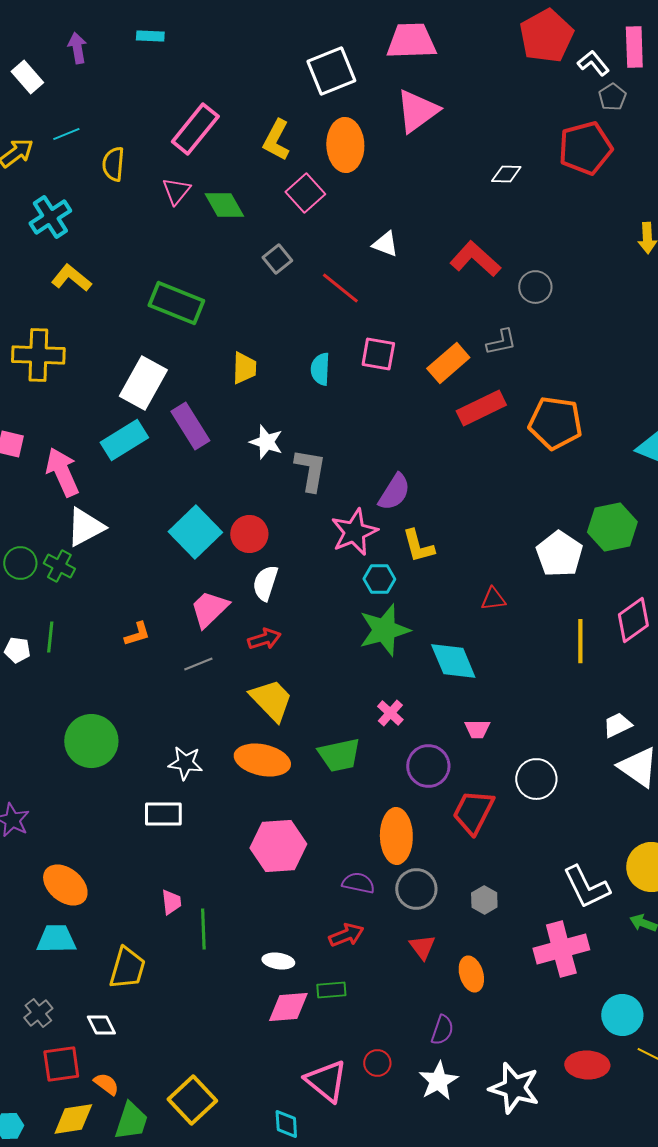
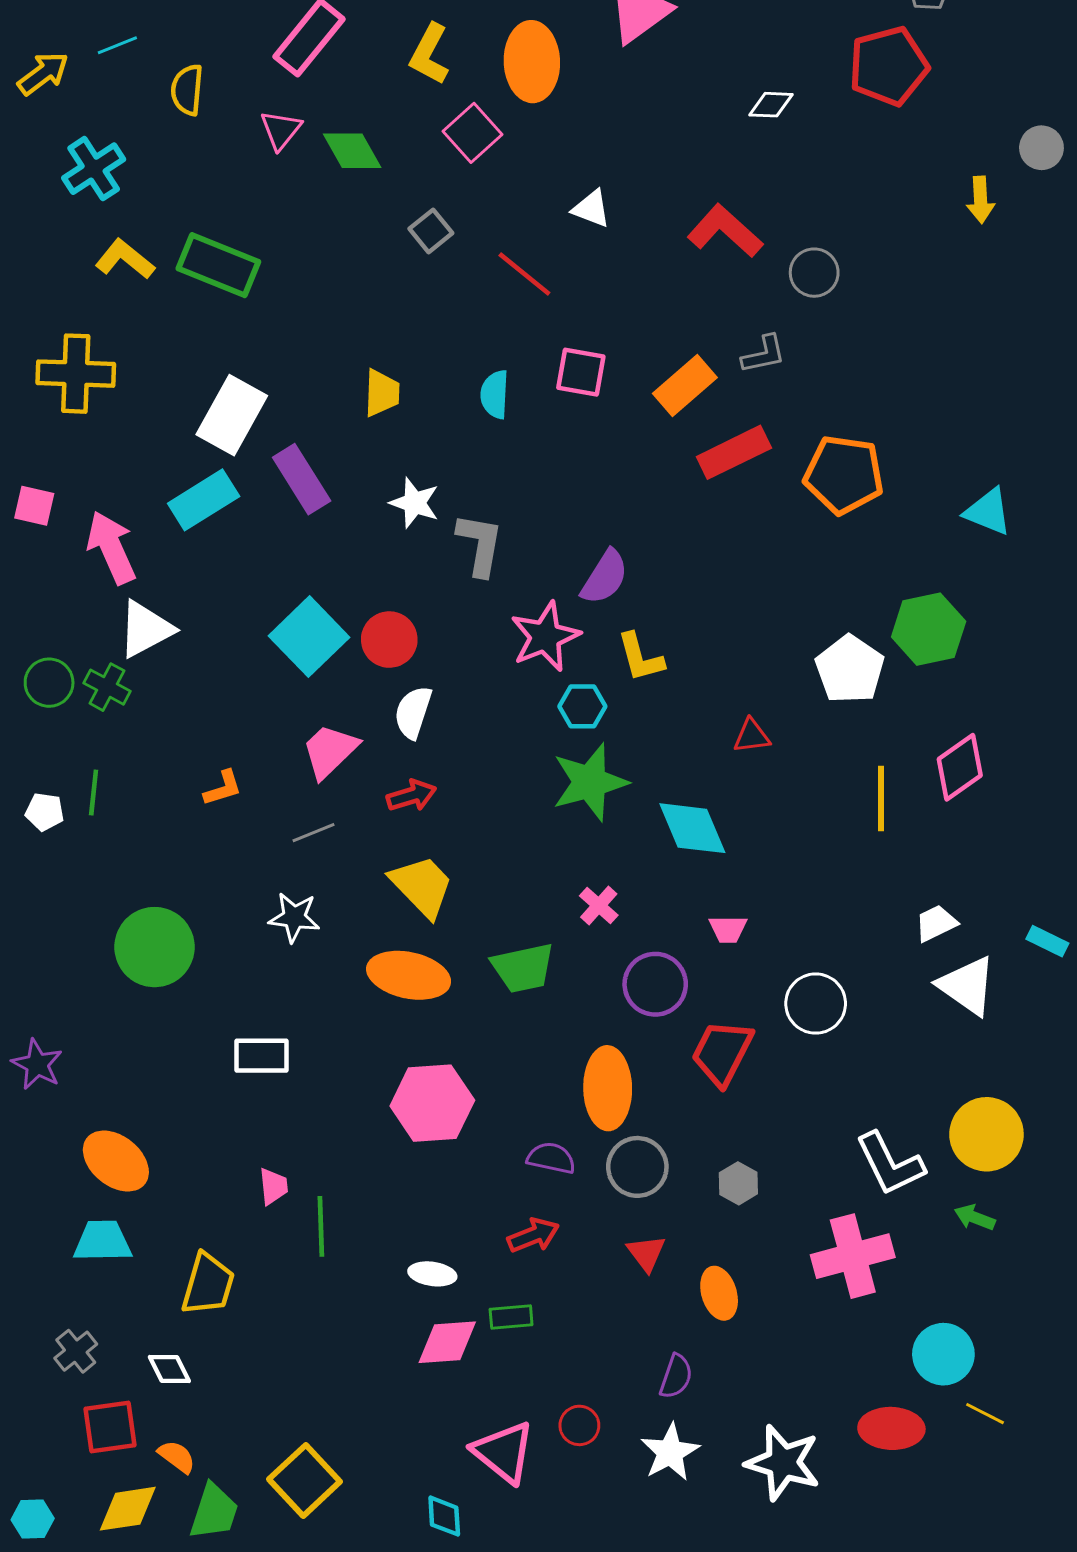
green rectangle: (176, 303) -> (218, 265), moved
white star: (185, 763) -> (294, 917), moved

